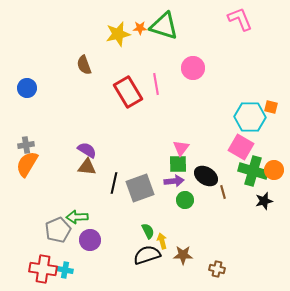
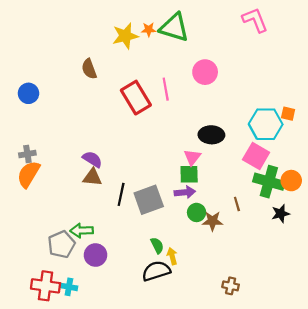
black ellipse: (206, 176) -> (211, 135), moved, turned -30
brown star: (183, 255) -> (212, 221), moved

